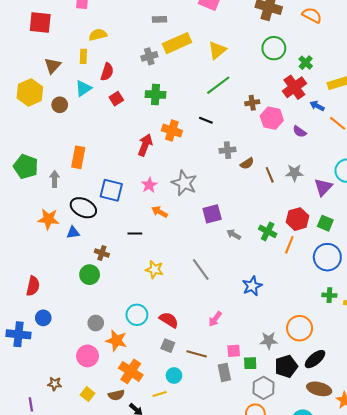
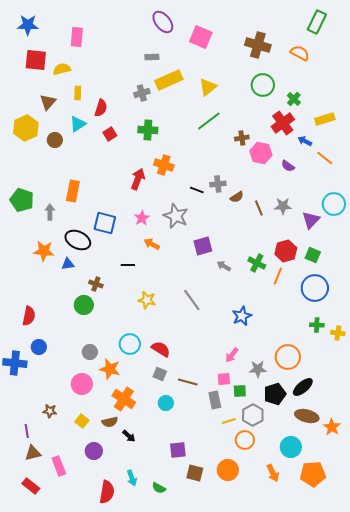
yellow semicircle: (98, 35) -> (62, 69), moved
black line: (206, 120) -> (197, 190), moved
pink arrow: (215, 319) -> (232, 355), moved
yellow line: (160, 394) -> (229, 421), moved

